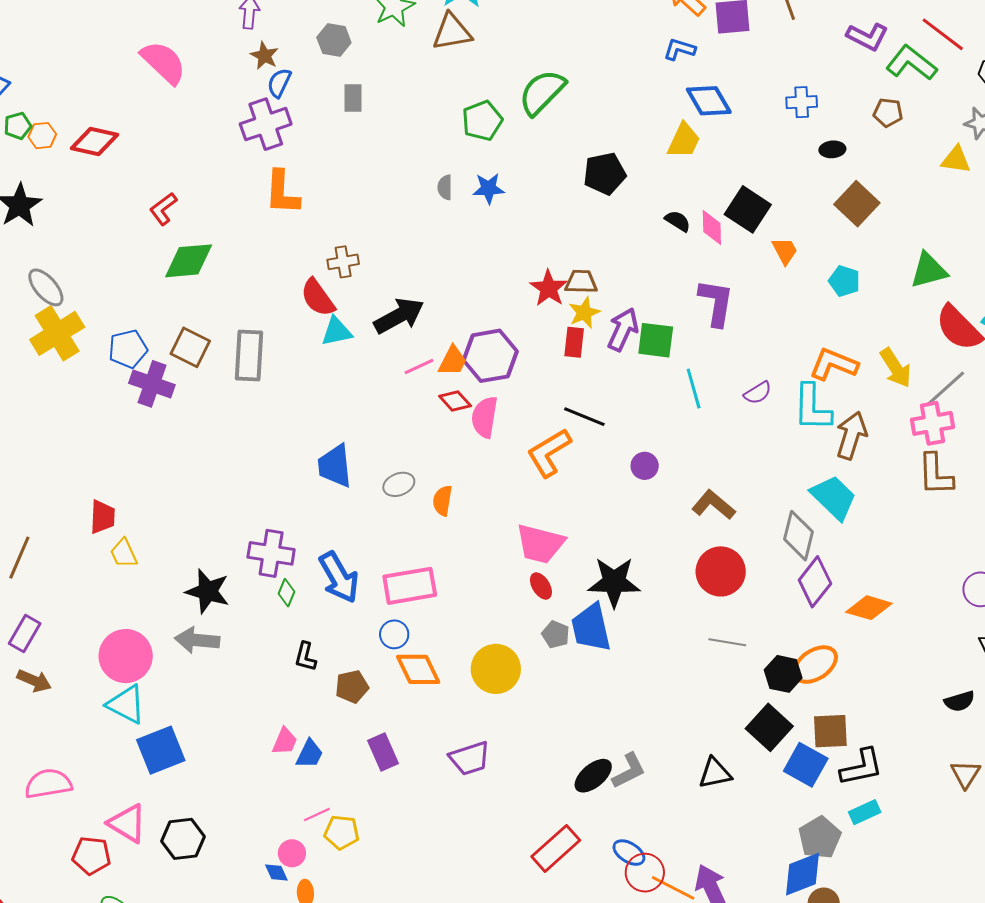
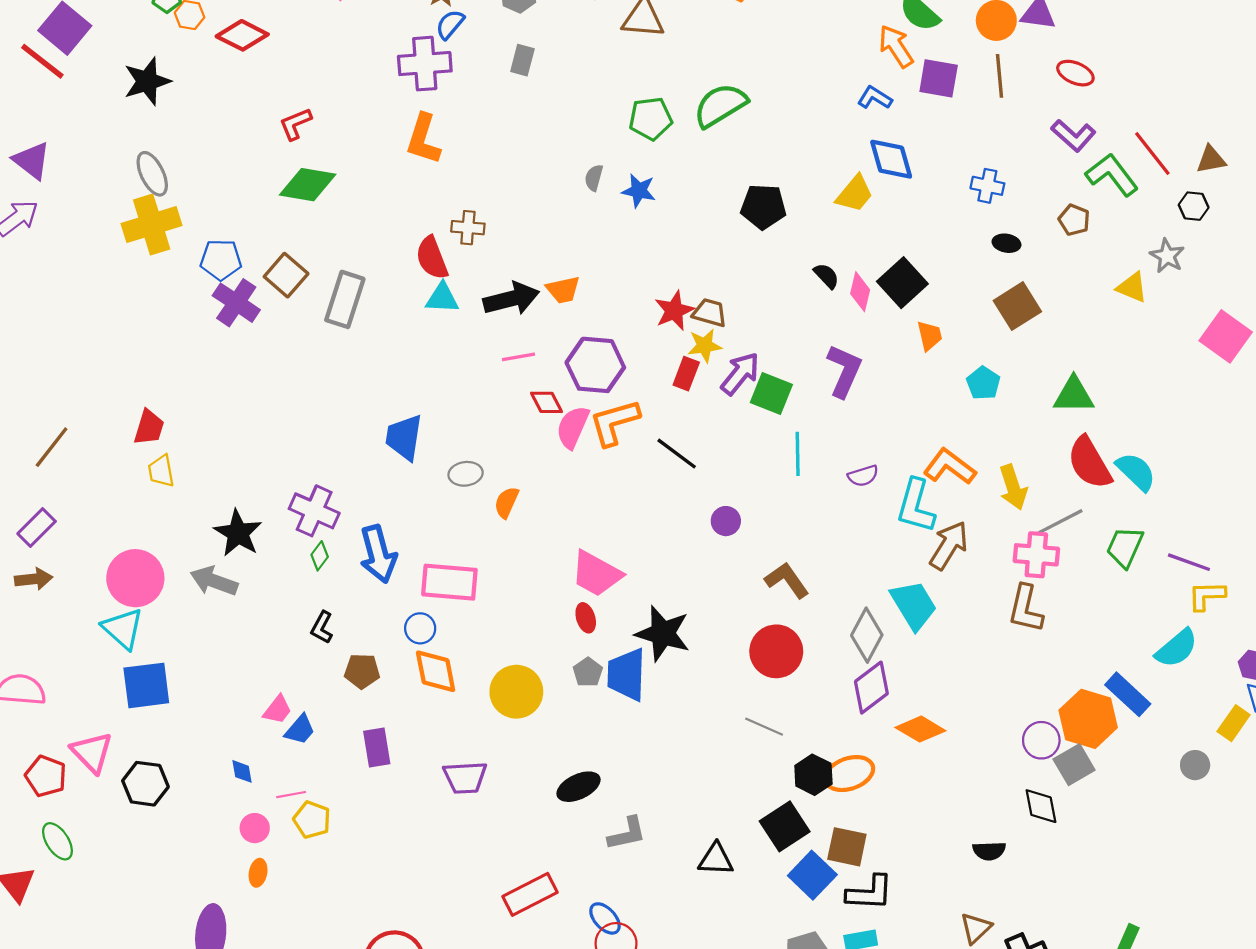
orange trapezoid: (453, 361) -> (563, 290), moved, turned 36
orange L-shape: (549, 453) -> (614, 422), moved
brown arrow: (34, 681) -> (34, 579), turned -44
black ellipse: (593, 776) -> (579, 787), moved
blue diamond: (276, 873) -> (242, 771), moved

